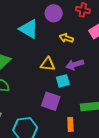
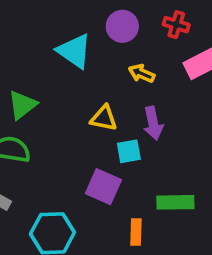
purple arrow: (75, 65) -> (153, 123), turned -90

